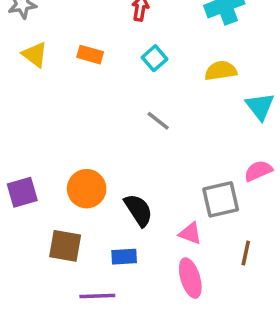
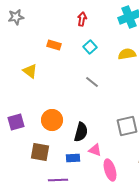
yellow triangle: (35, 55) -> (30, 71), moved
black semicircle: (138, 210) -> (81, 132), turned 48
pink triangle: (190, 233) -> (95, 150), moved

